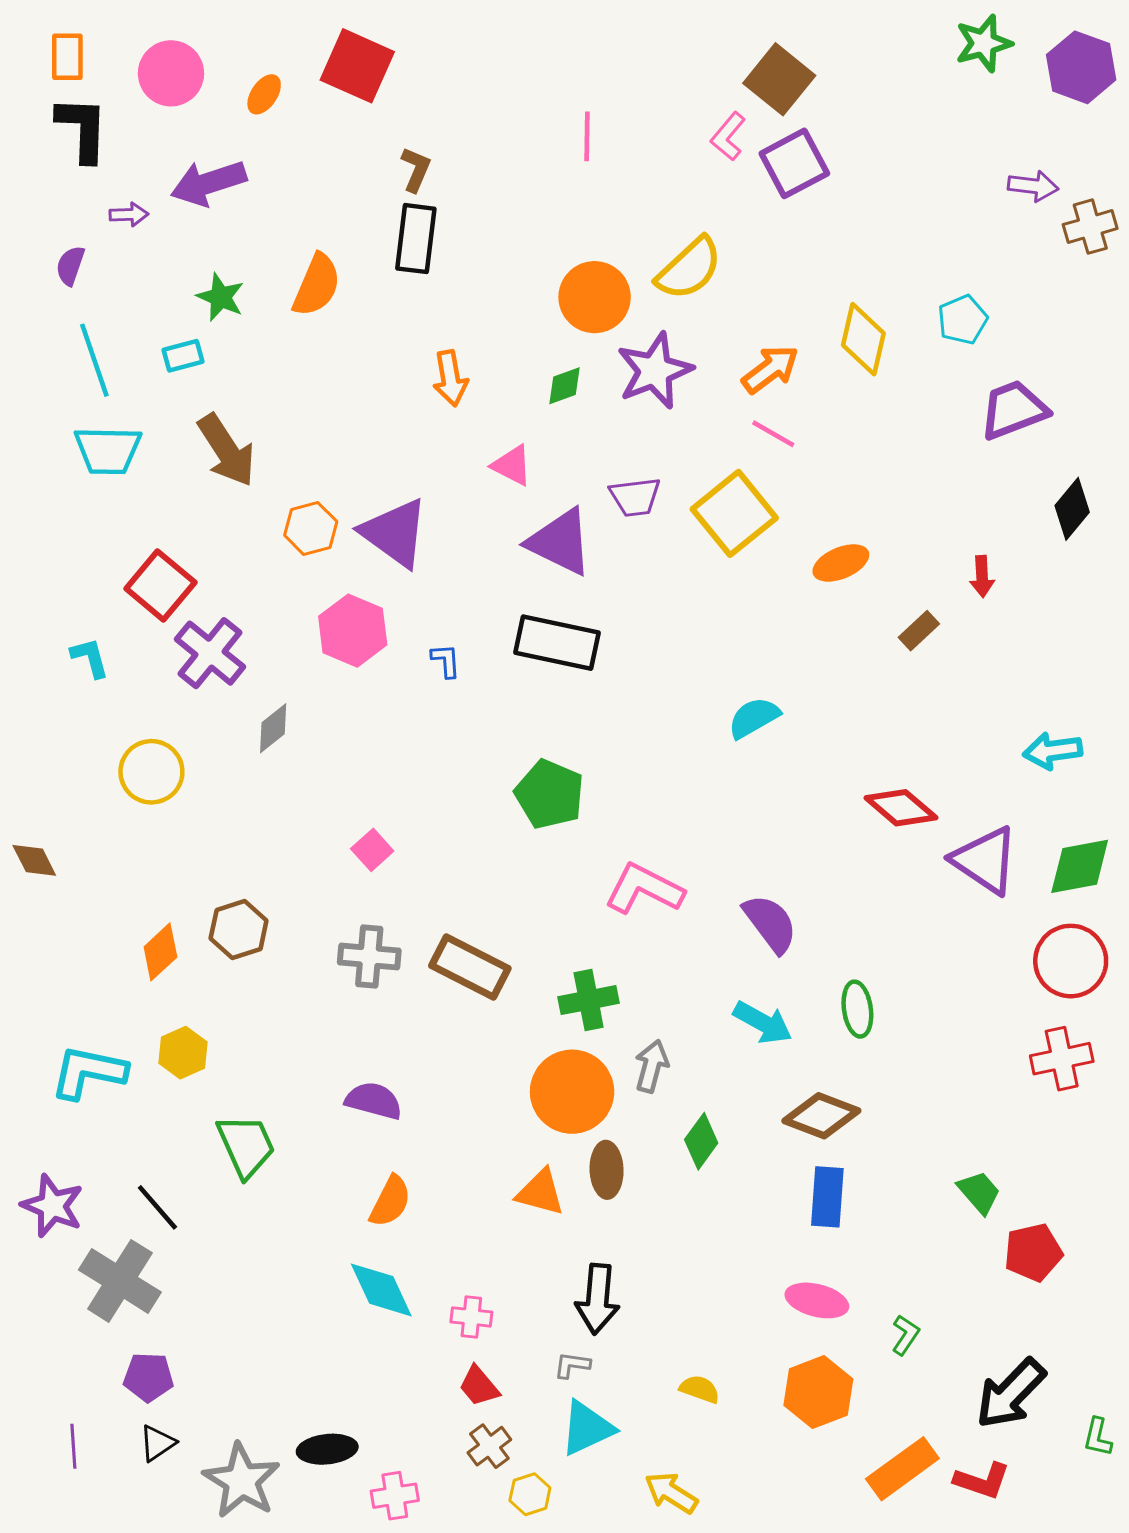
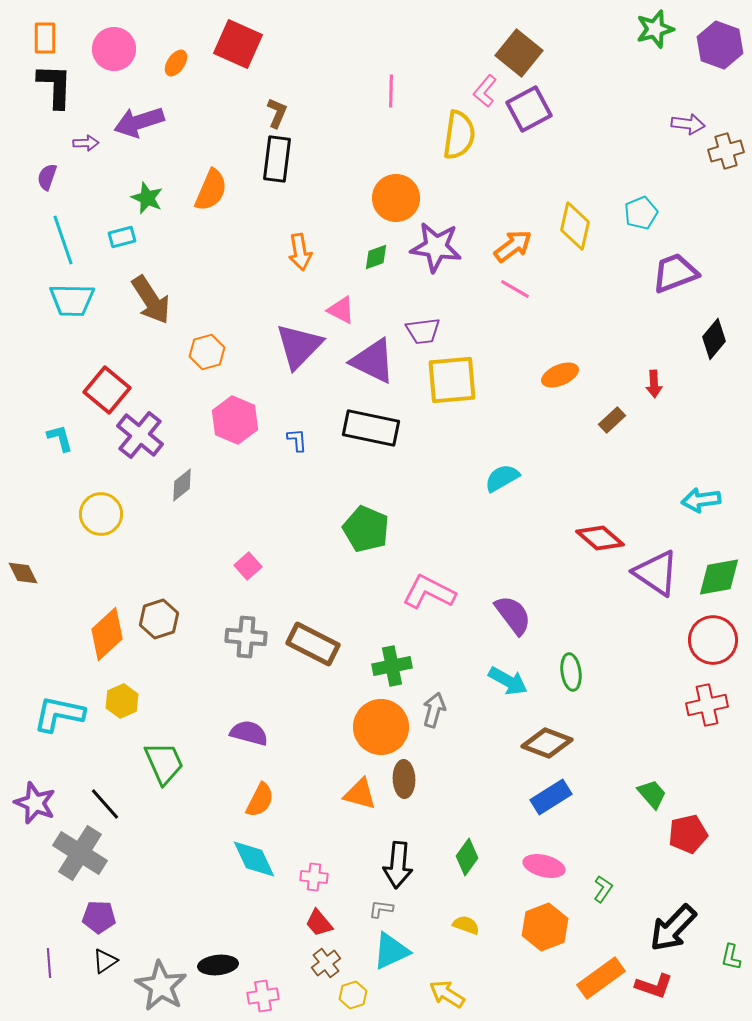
yellow semicircle: (689, 269) -> (459, 135), moved, turned -39
purple star: (655, 371) -> (436, 247), turned 30
yellow square: (734, 513) -> (452, 380), moved, turned 34
purple triangle: (395, 533) -> (299, 346), moved, turned 38
orange diamond: (160, 952) -> (107, 634), size x1.4
green diamond: (701, 1141) -> (467, 857), moved
blue rectangle: (827, 1197) -> (551, 797), turned 54

